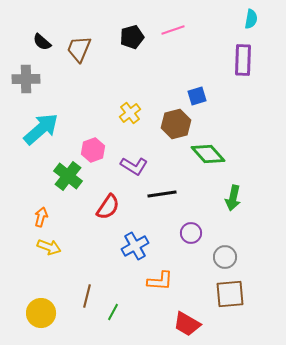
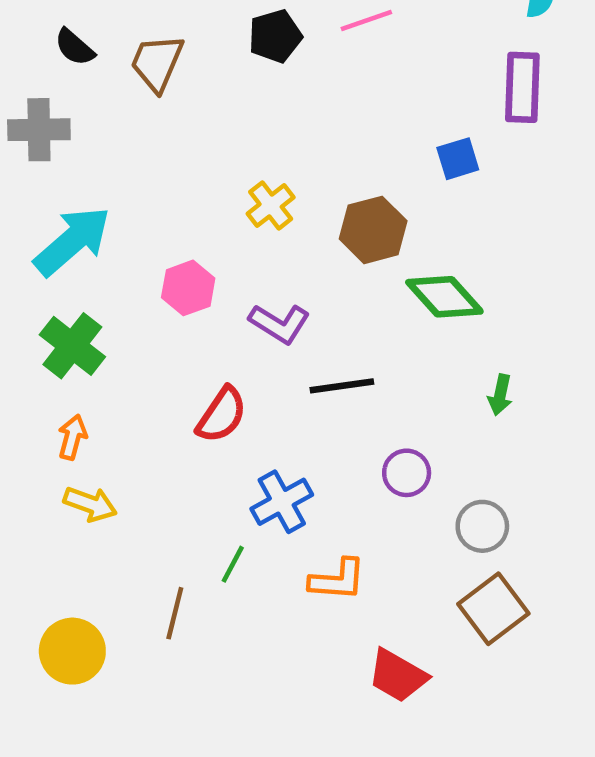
blue square: (197, 96) -> (458, 159), moved
green cross: (68, 176) -> (72, 346), moved
green arrow: (233, 198) -> (500, 395), size x0.7
brown square: (230, 294) -> (493, 609), turned -32
green line: (113, 312) -> (233, 564), moved

